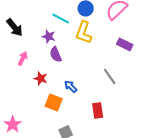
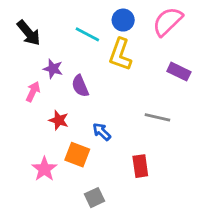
black arrow: (15, 27) -> (29, 33), moved
purple star: (49, 36) -> (53, 69), moved
gray line: (110, 76) -> (157, 117), turned -42
pink star: (13, 124) -> (44, 169), moved

